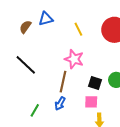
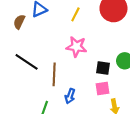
yellow line: (78, 29) -> (75, 14), turned 64
brown line: (63, 82) -> (54, 74), moved

